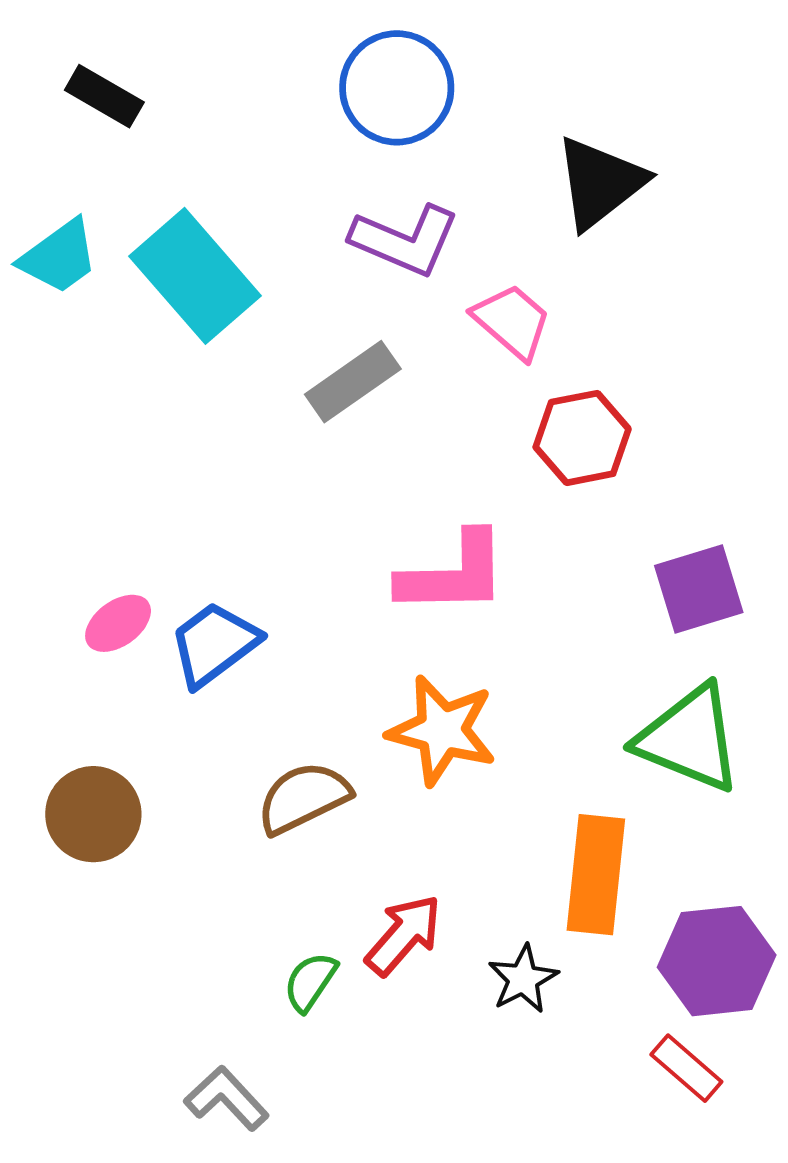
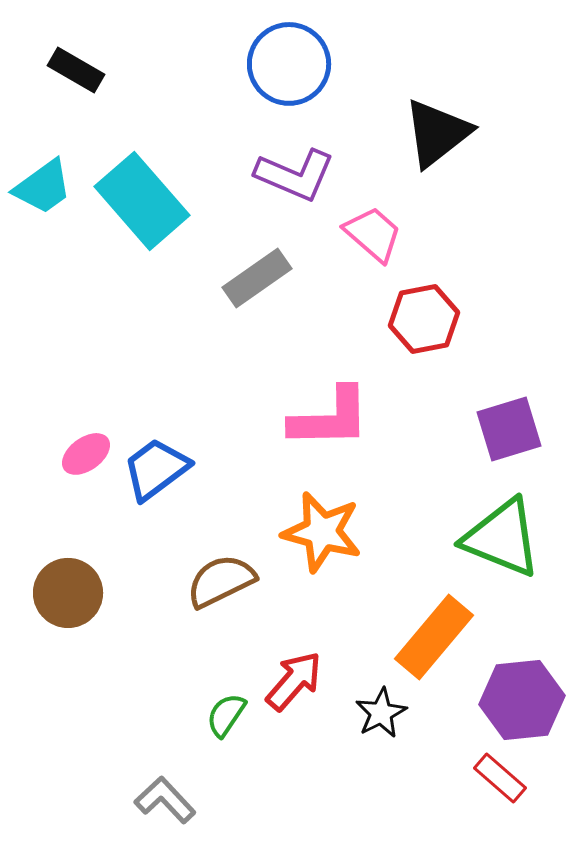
orange rectangle: (596, 875) -> (434, 637), turned 34

